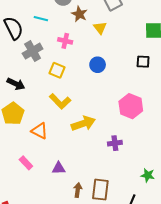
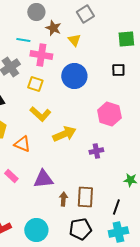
cyan line: (41, 19) -> (23, 40), moved
pink cross: (65, 41) -> (41, 55), size x1.5
blue circle: (98, 65) -> (74, 76), size x1.6
purple triangle: (59, 168) -> (43, 179), size x1.5

